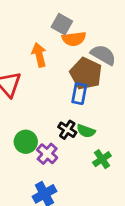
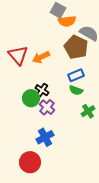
orange arrow: (39, 55) -> (41, 57), moved, turned -102
blue rectangle: (79, 94) -> (76, 75), moved, turned 56
black cross: (67, 130) -> (42, 90), moved

